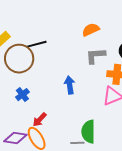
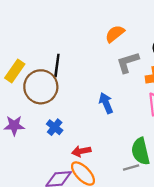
black line: (37, 44) -> (57, 65), turned -54
red arrow: (40, 120) -> (81, 151), turned 49

